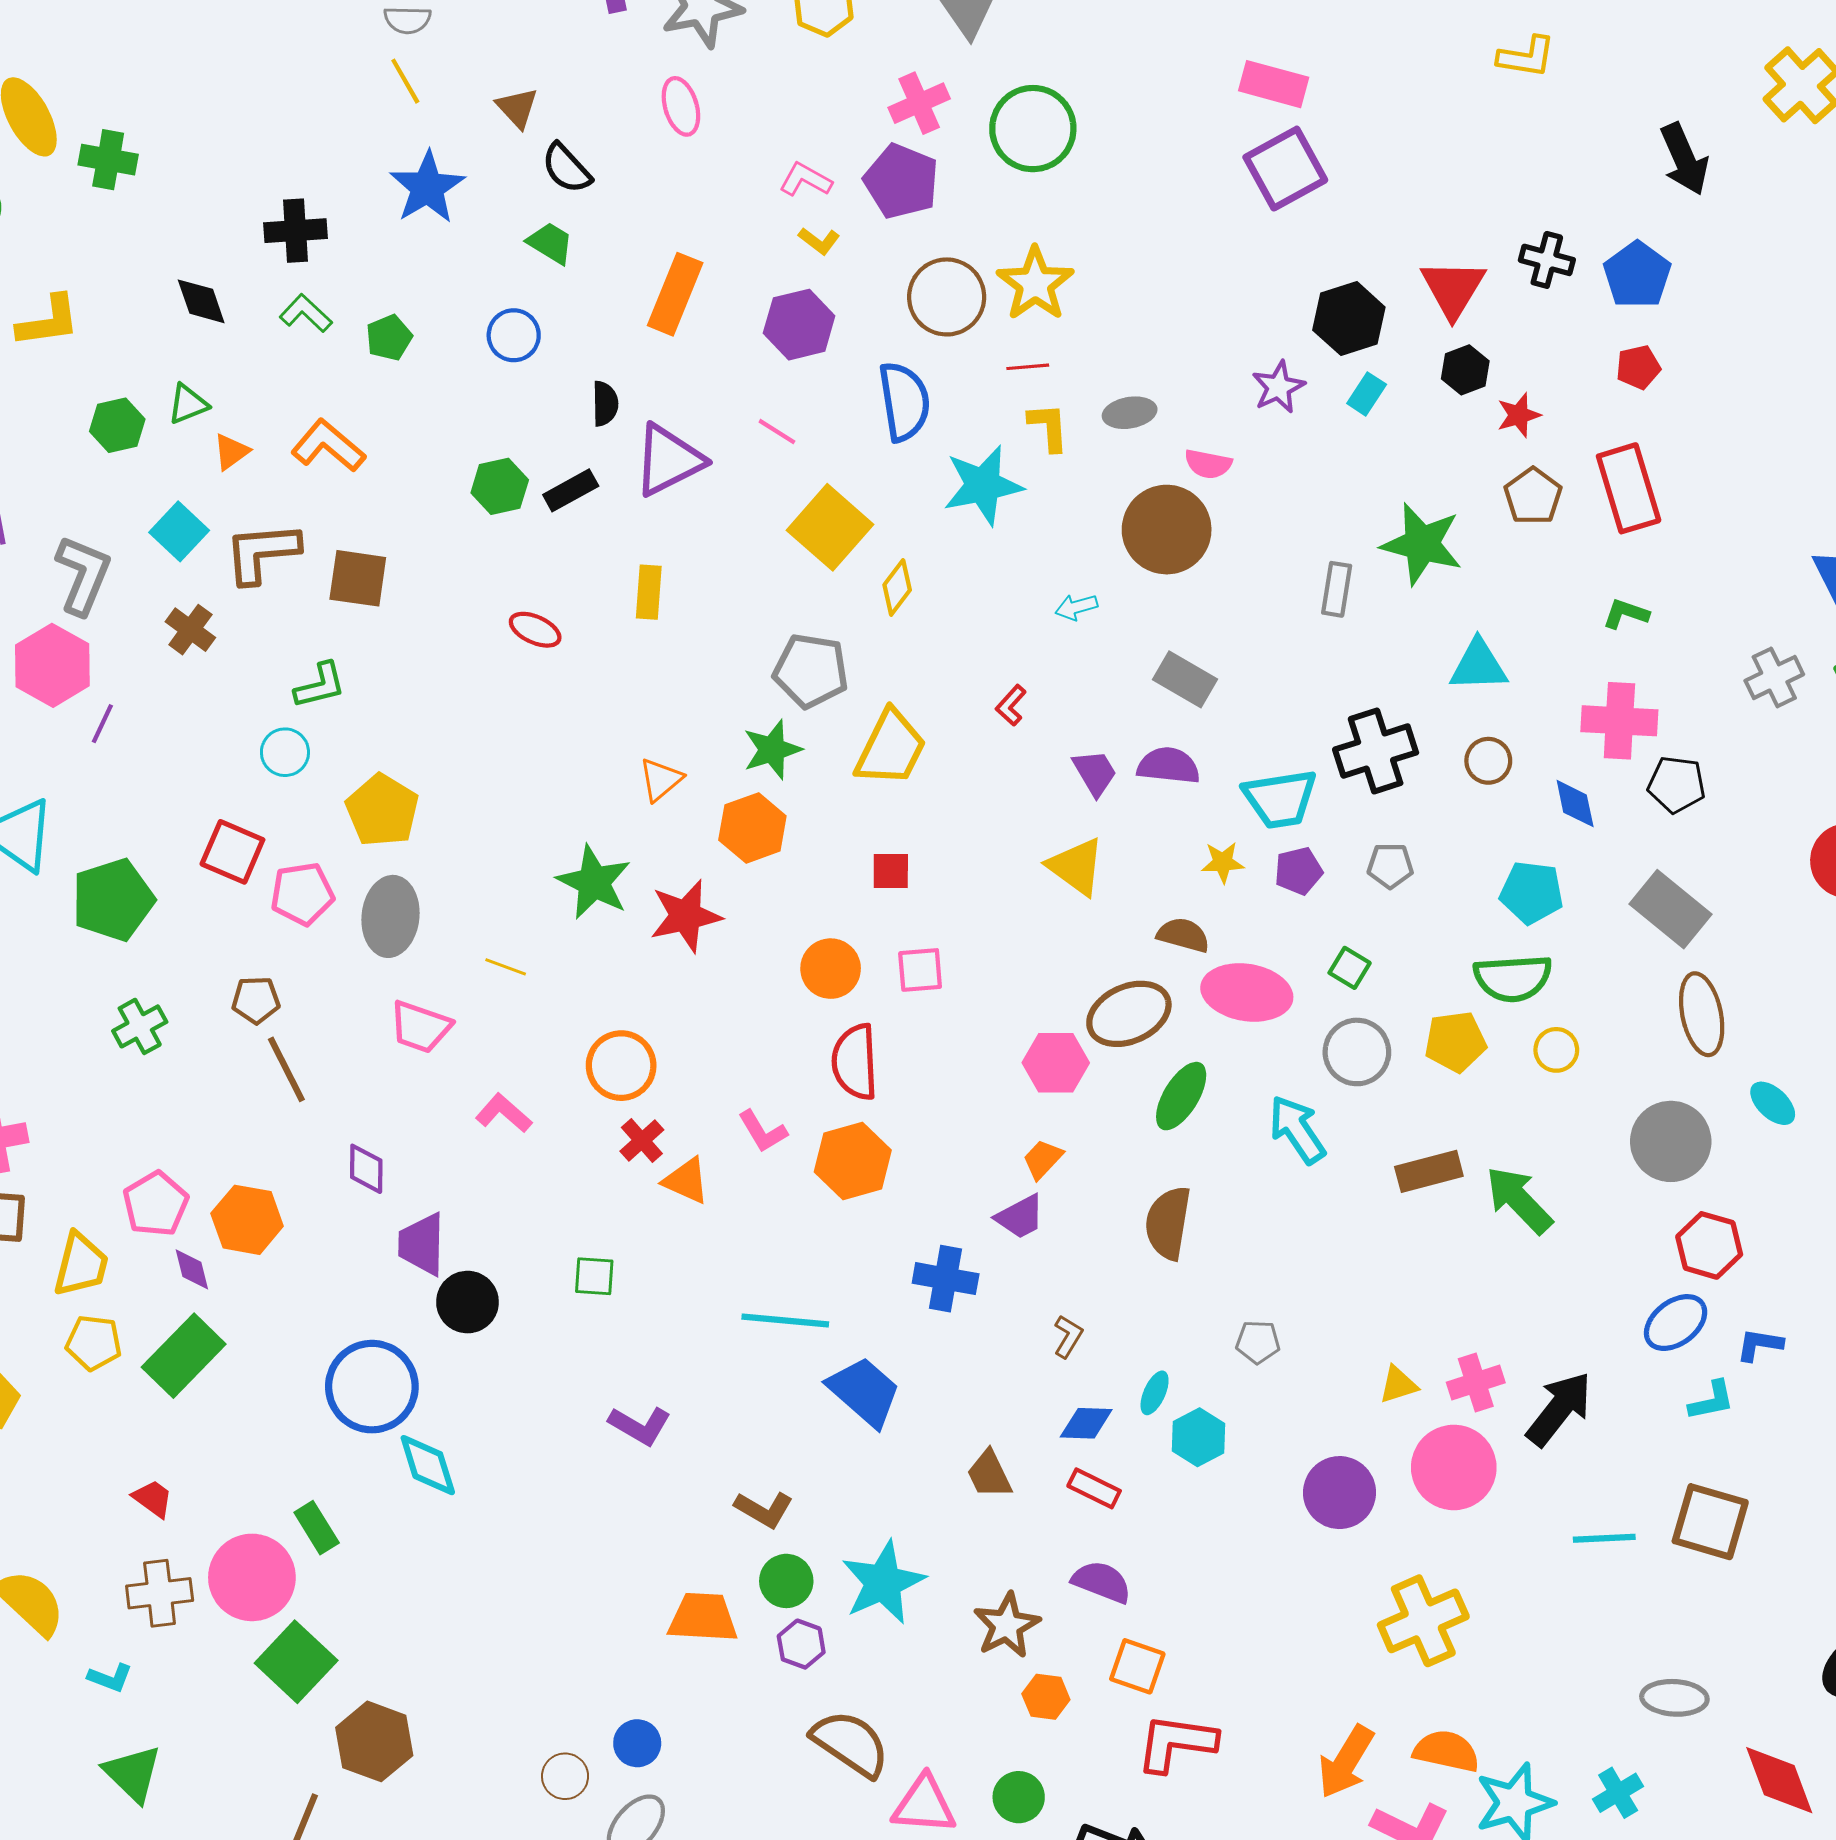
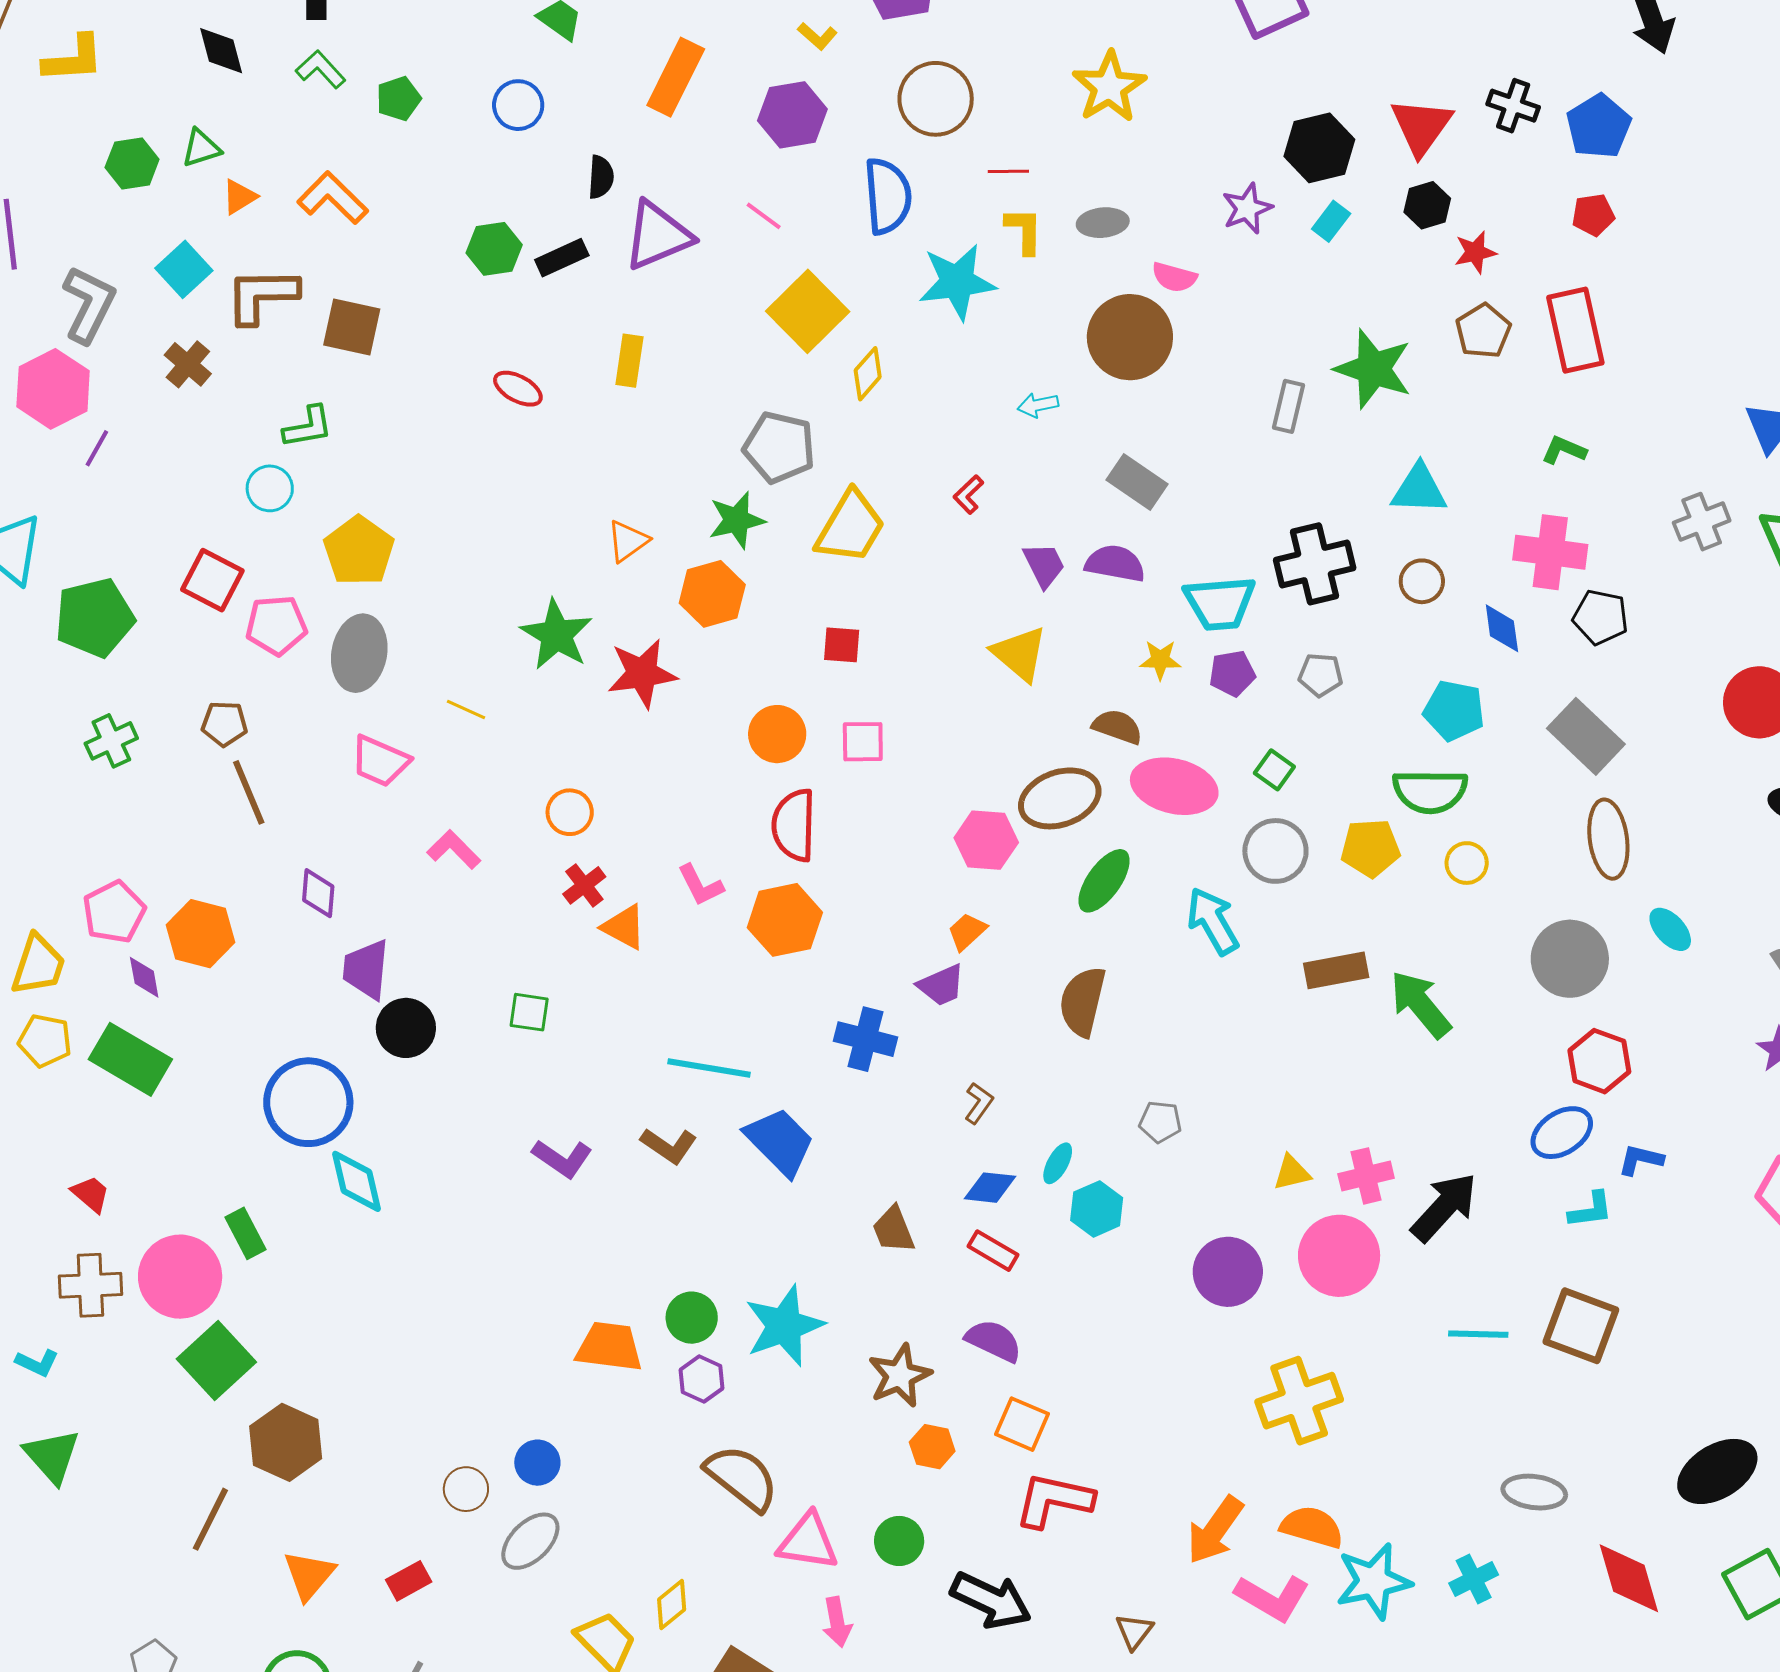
yellow star: (1035, 284) -> (1109, 87), moved
orange circle: (621, 1066) -> (570, 812), size x0.7
green rectangle: (184, 1356) -> (130, 1059), turned 72
brown L-shape: (764, 1509) -> (669, 1146), moved

